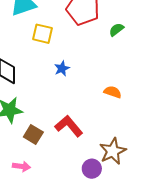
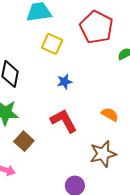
red L-shape: (69, 126) -> (64, 121), moved
brown star: (113, 151) -> (103, 154), moved

